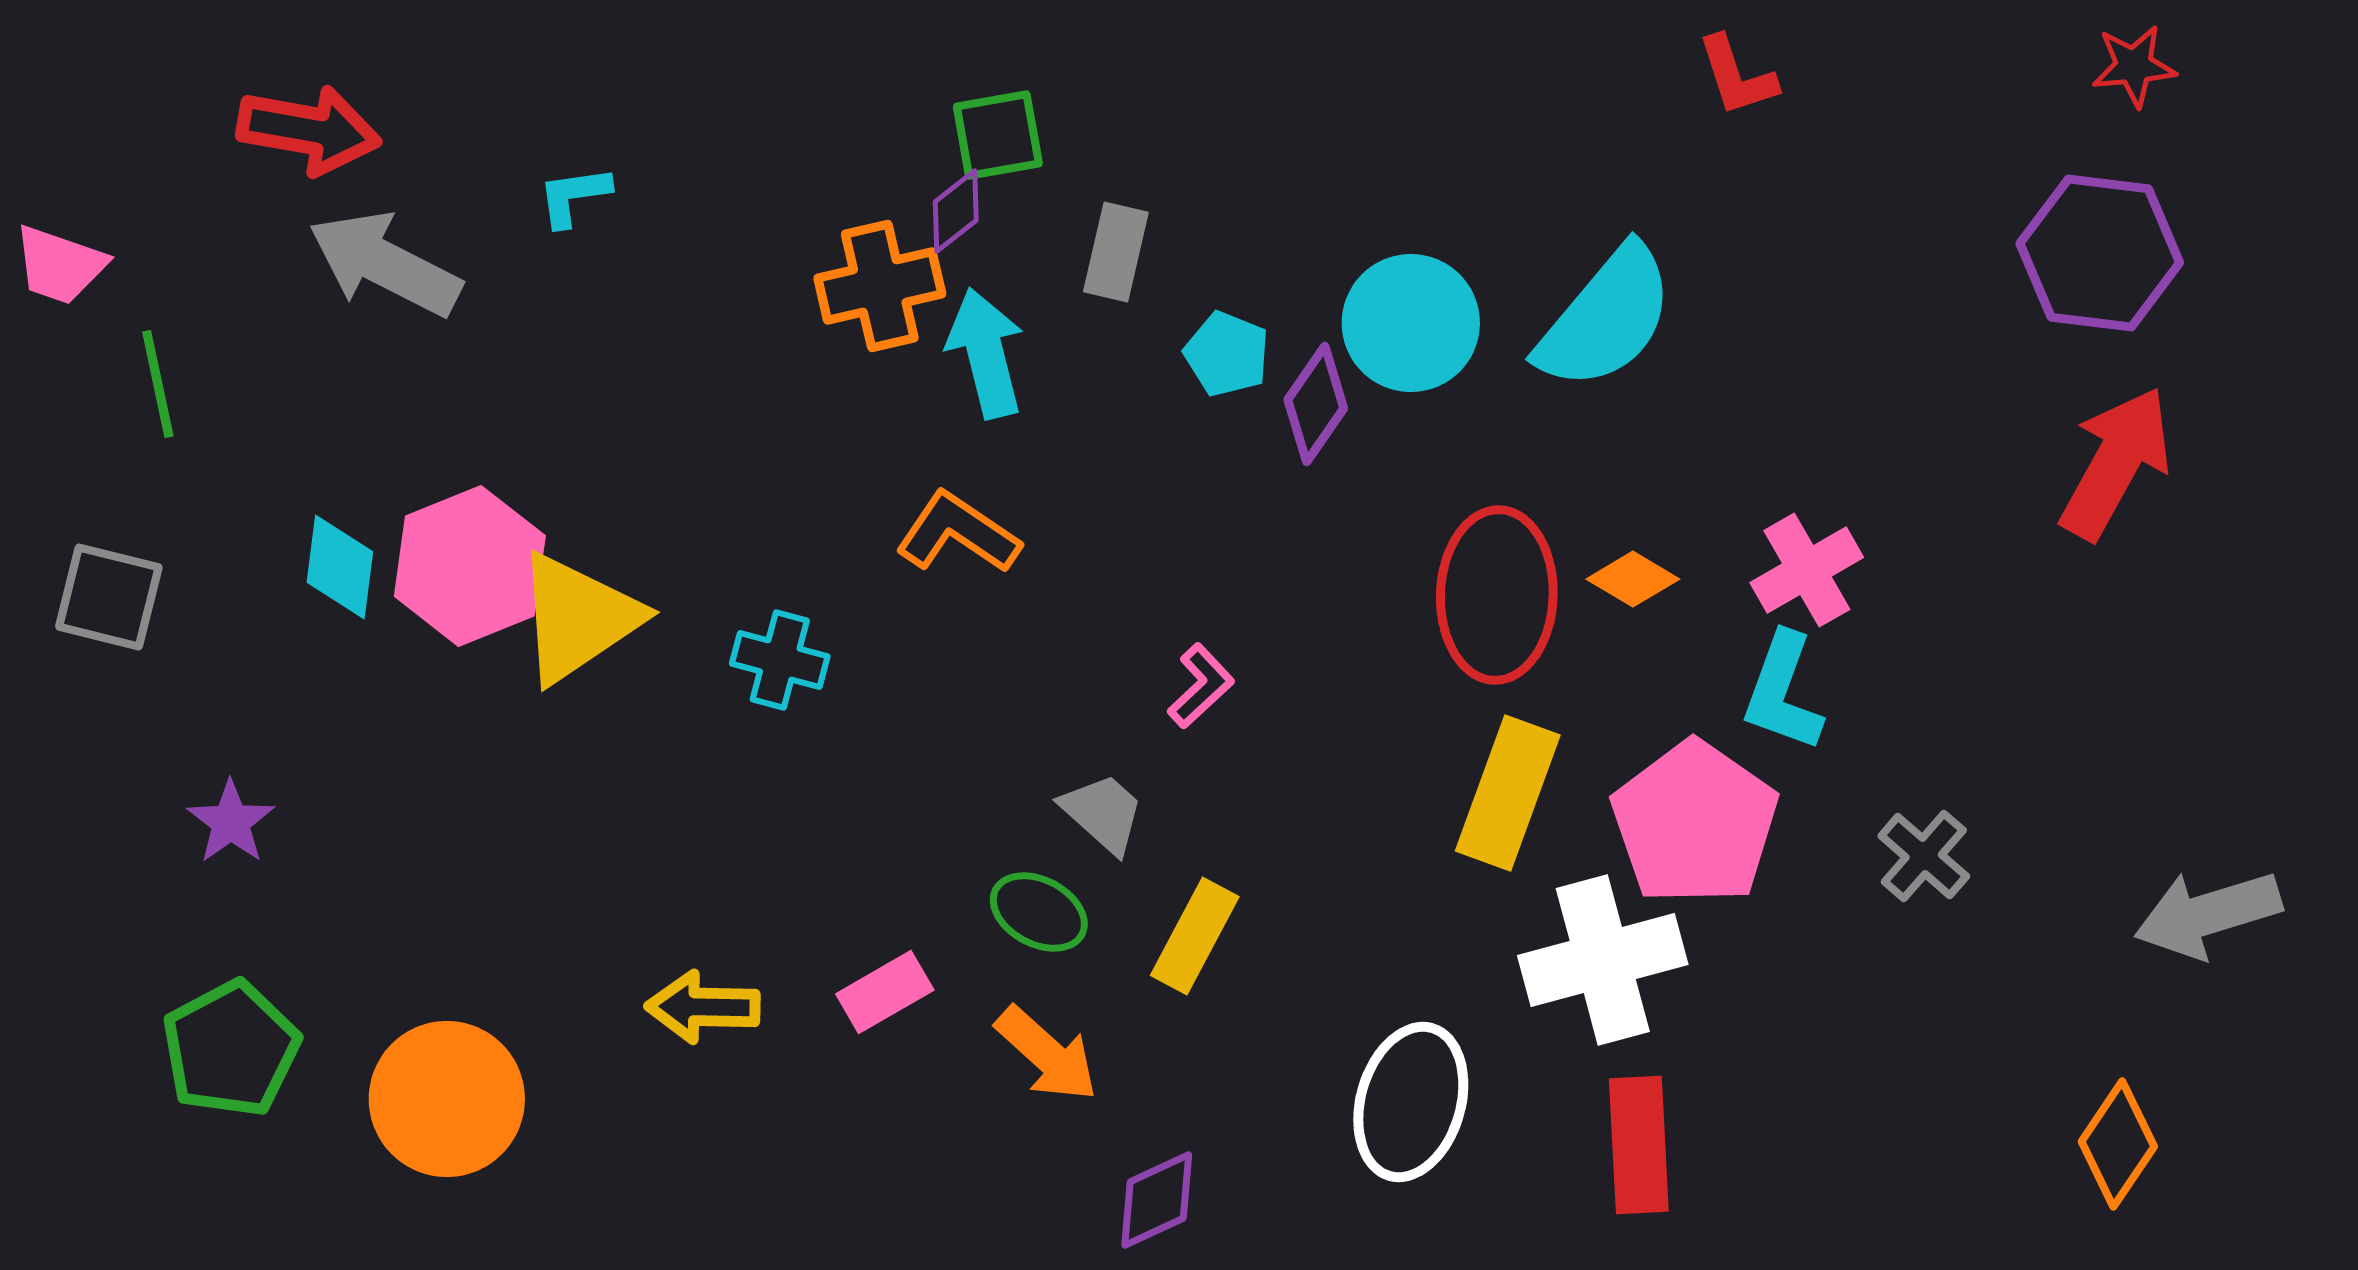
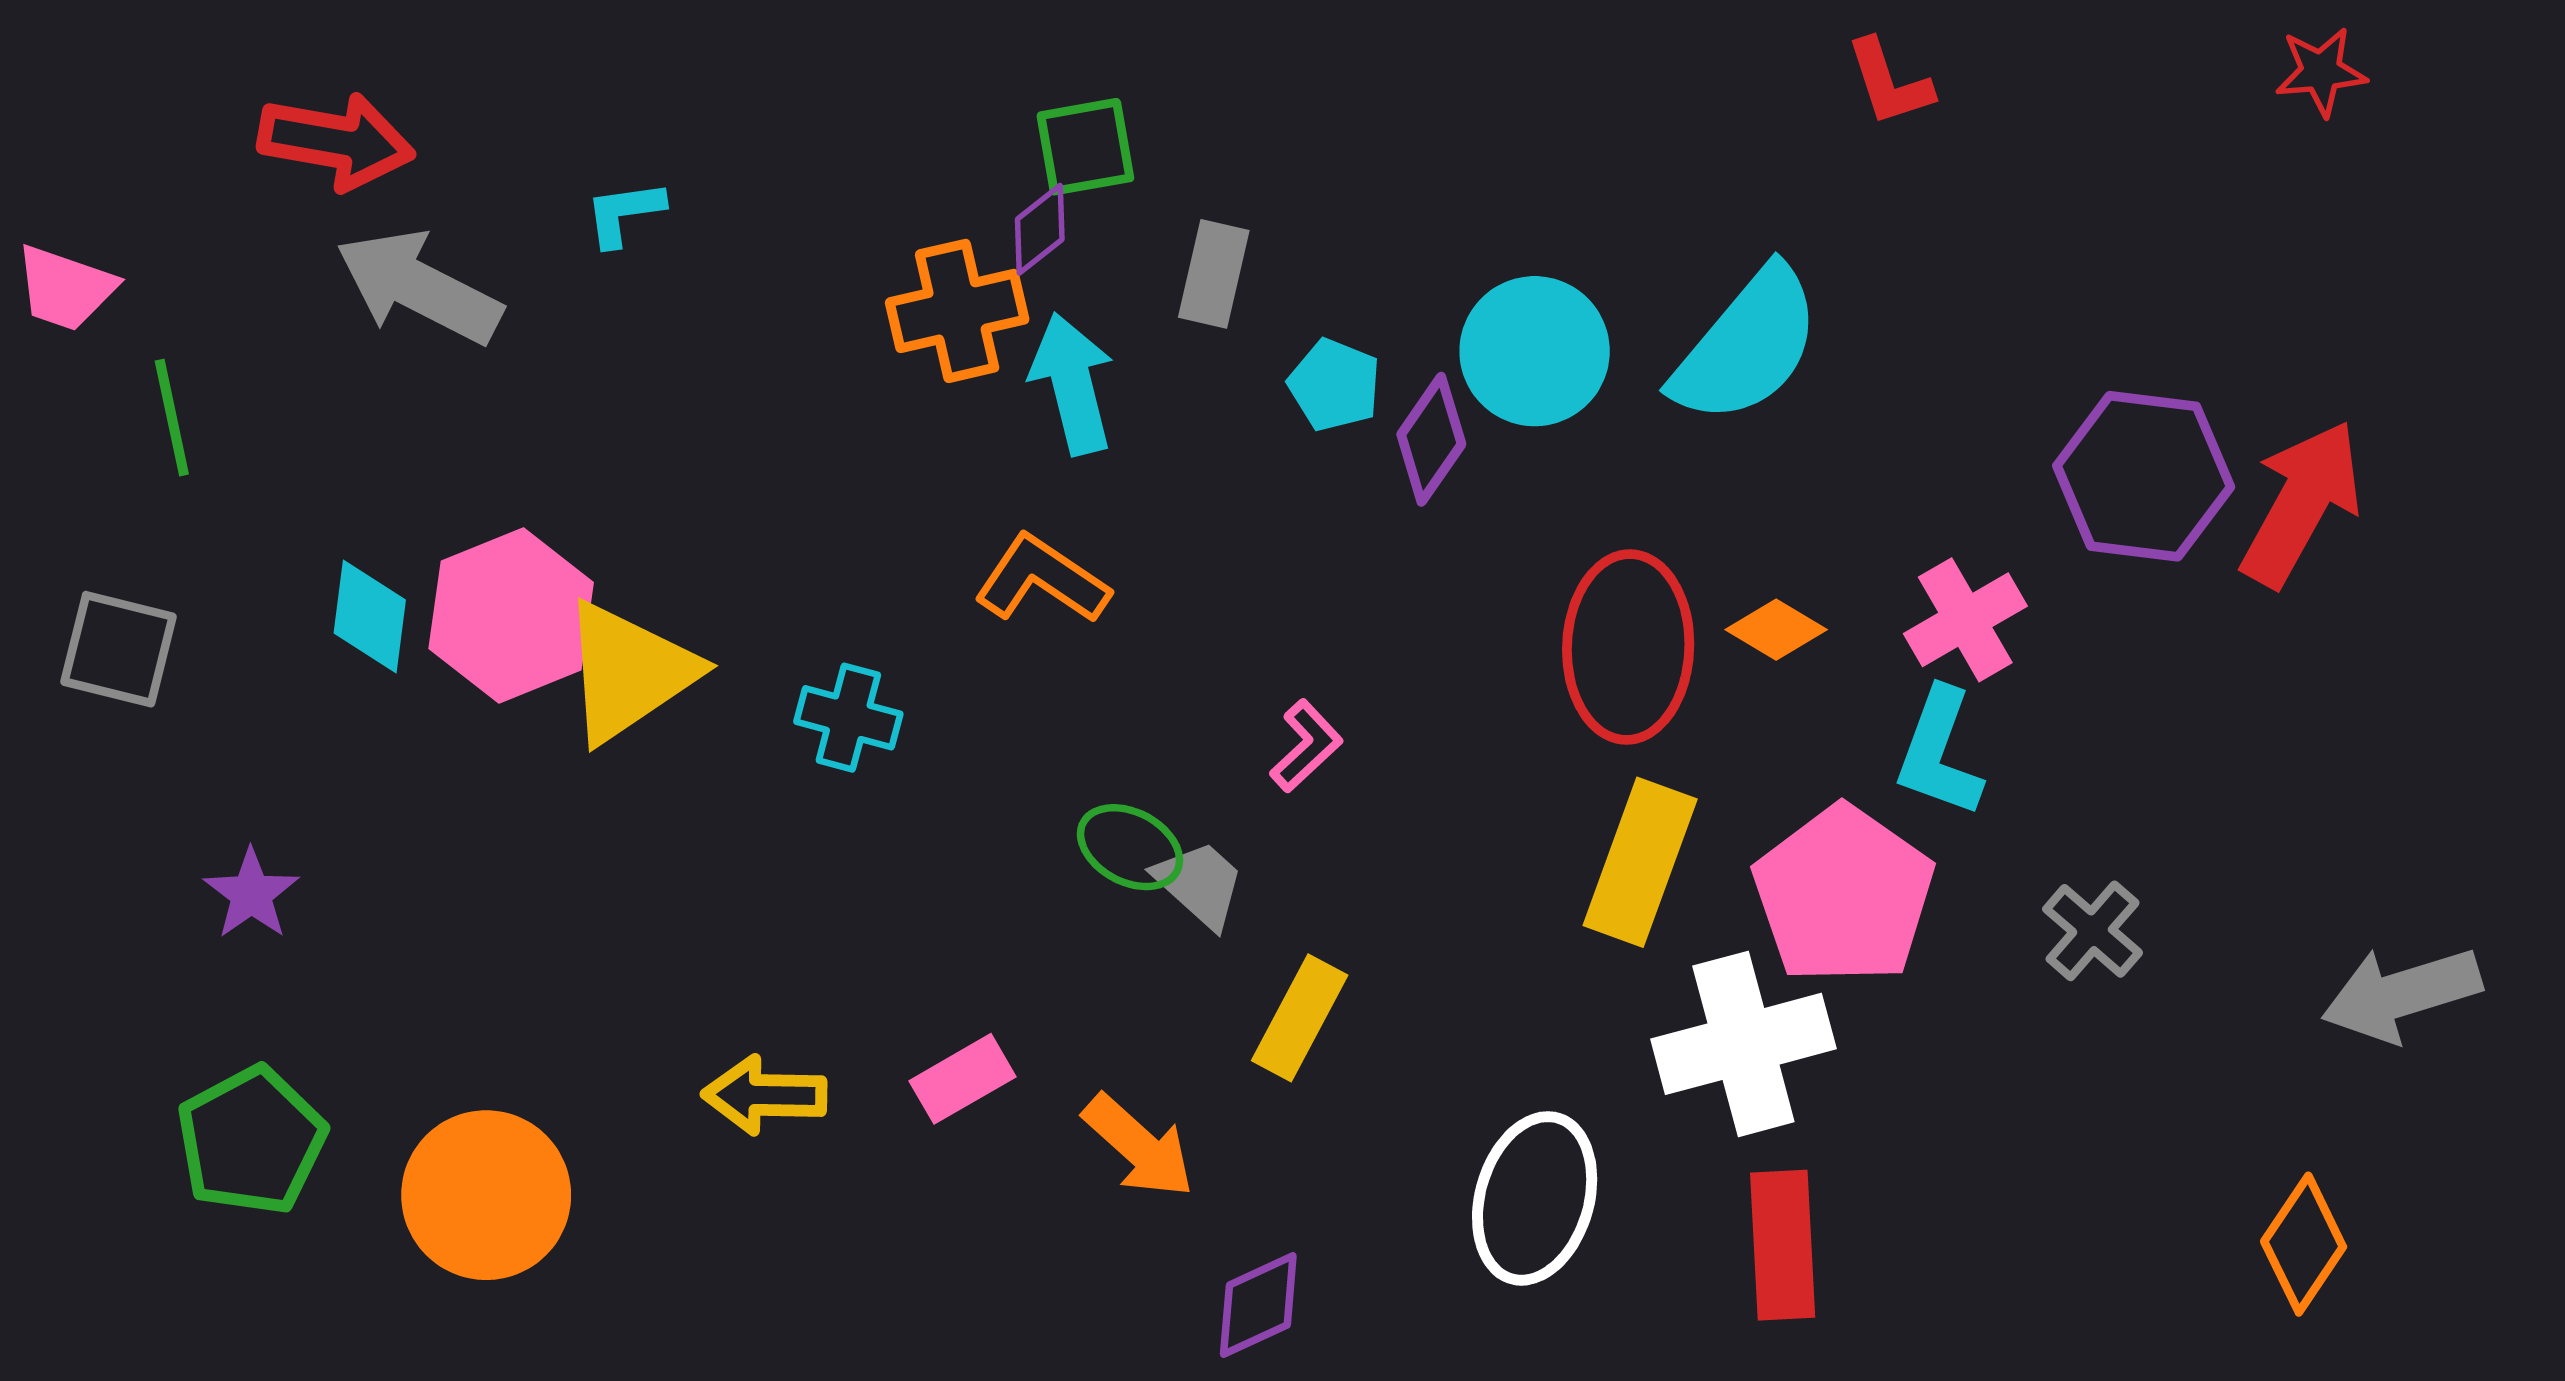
purple hexagon: (2100, 253) -> (2144, 476), moved
green ellipse: (1039, 912) -> (1130, 847), moved

